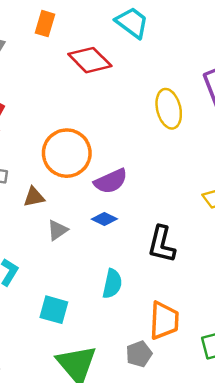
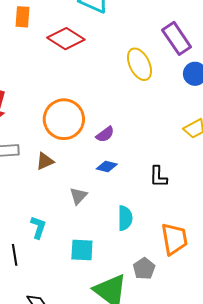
purple semicircle: (111, 181) -> (105, 134), size x0.7
gray triangle: (57, 230) -> (78, 196), moved
black L-shape: (162, 244) -> (158, 177), size x0.7
gray pentagon: (139, 354) -> (144, 269), moved

